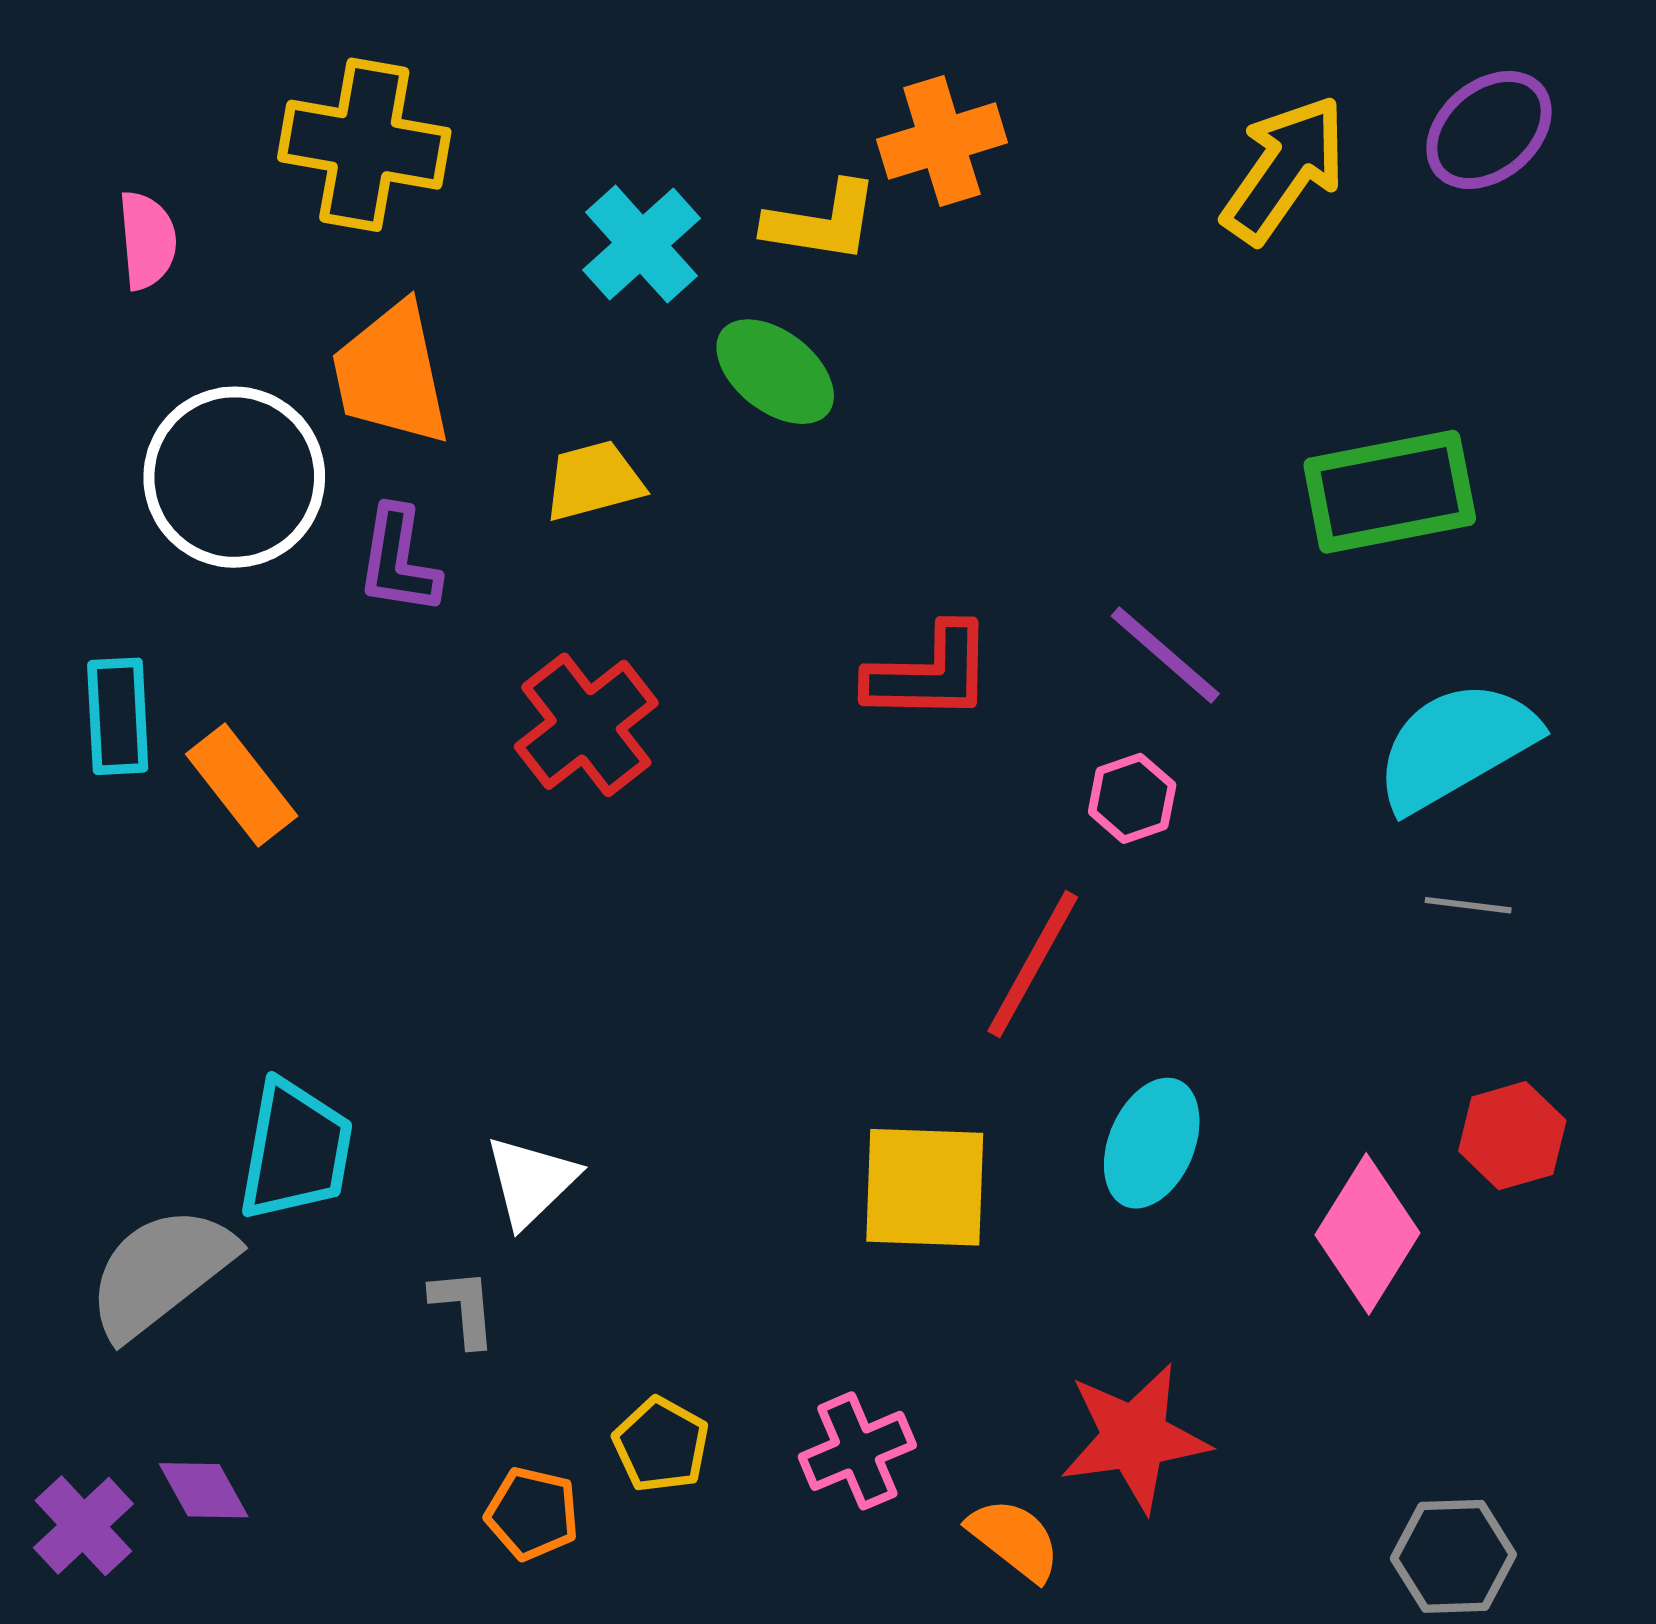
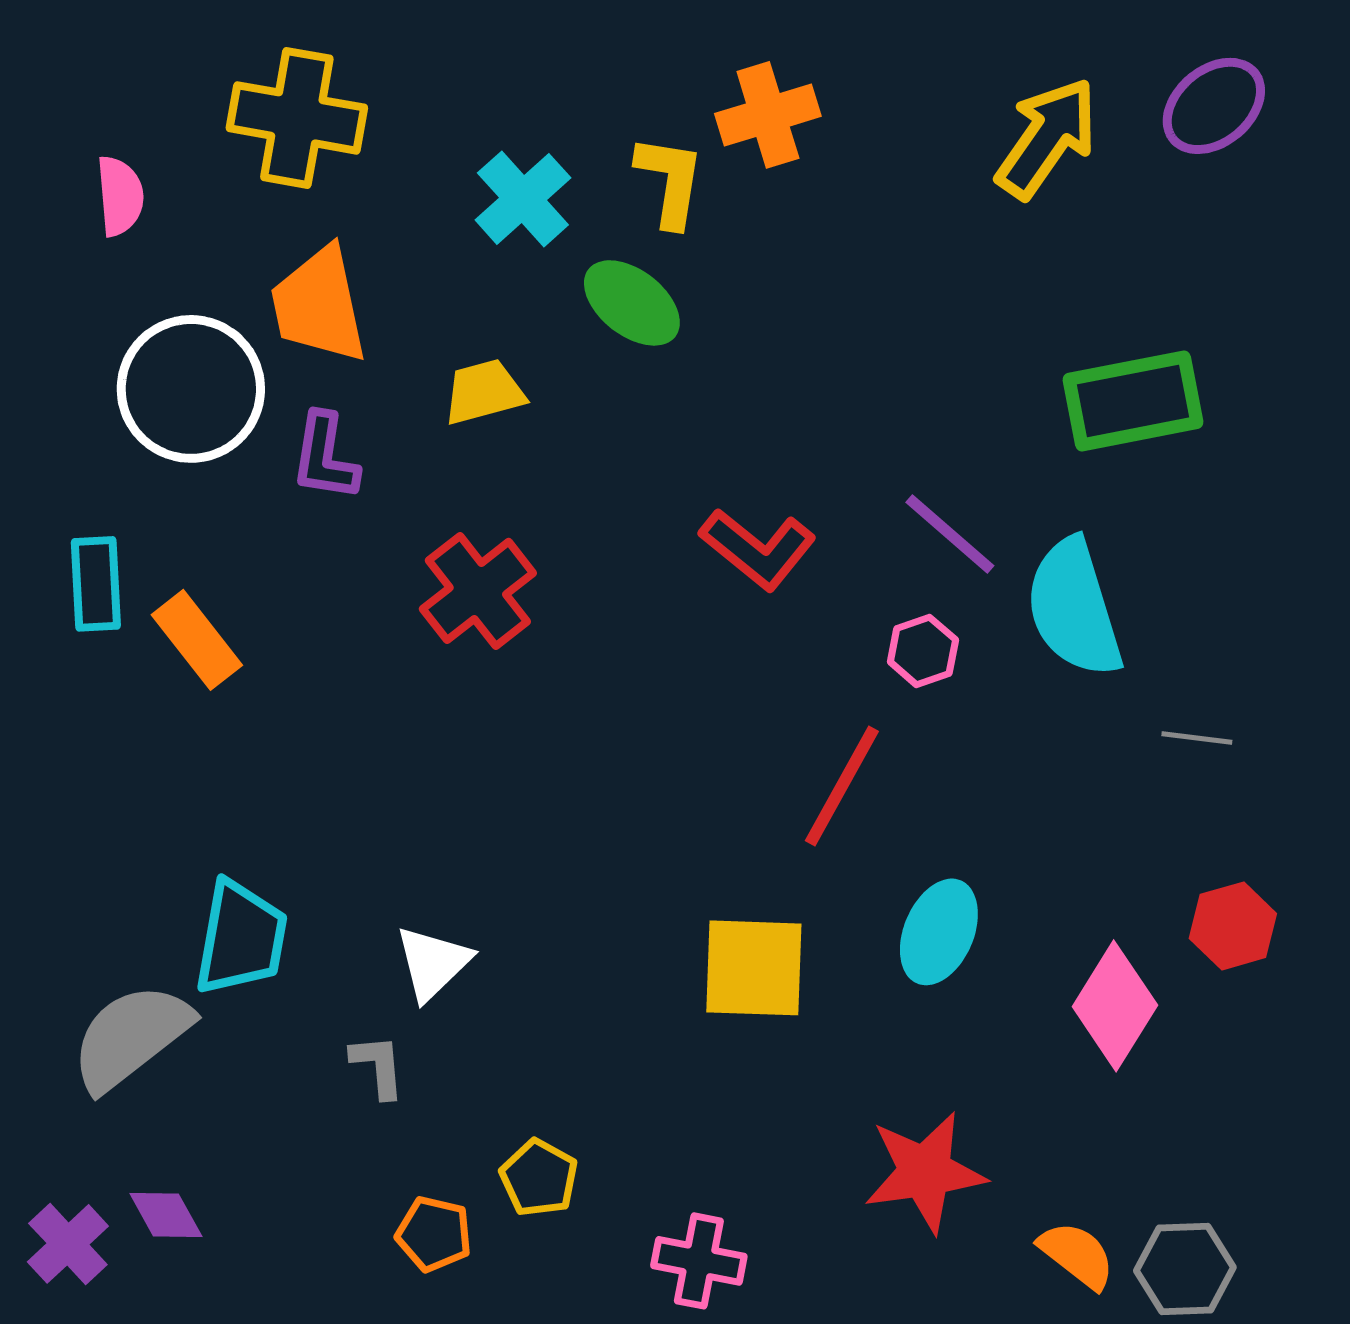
yellow L-shape: (822, 222) -> (670, 181), turned -90
red L-shape: (930, 673) -> (758, 549), turned 38
cyan semicircle: (1456, 746) -> (1074, 608), moved, turned -77
pink cross: (857, 1451) -> (699, 1261), moved, turned 34
orange semicircle: (1014, 1539) -> (1077, 1255), moved

